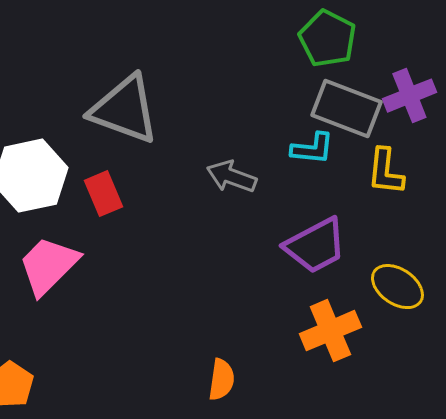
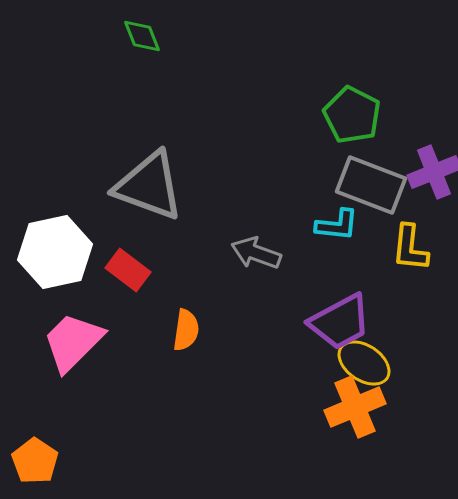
red rectangle: (103, 194) -> (128, 270), turned -30
yellow ellipse: (397, 287) -> (364, 363), moved
orange semicircle: (221, 380) -> (186, 330), moved

